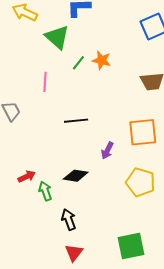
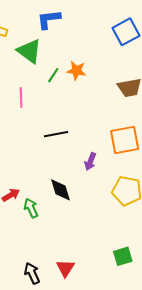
black diamond: (76, 176) -> (60, 190), turned 70
black arrow: (69, 220) -> (32, 273), moved
green square: (131, 246) -> (123, 256), size x0.7

